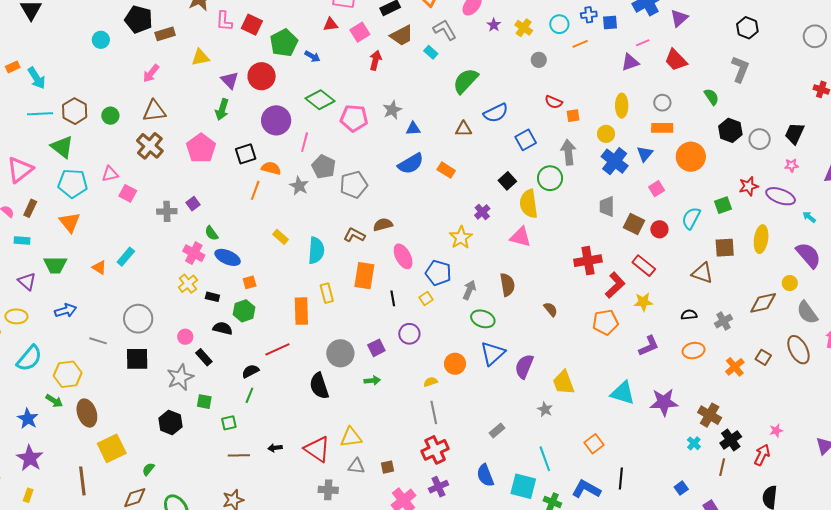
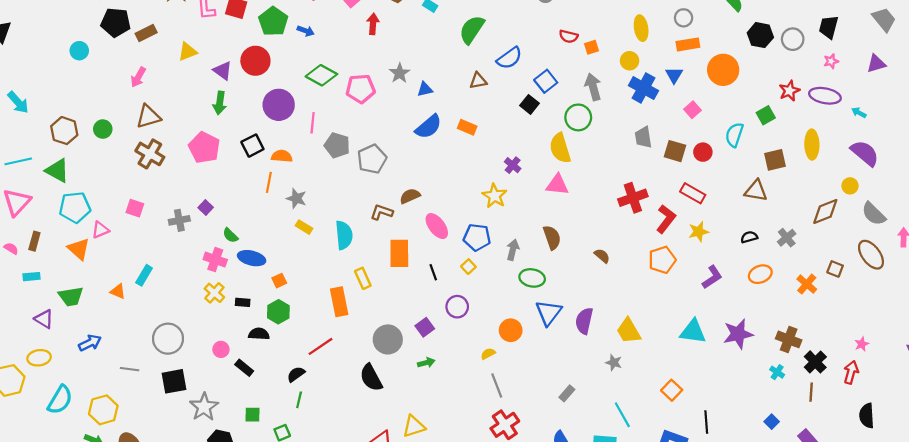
cyan line: (40, 114) -> (18, 161), moved
pink triangle: (110, 174) -> (100, 230), moved
black square: (507, 181) -> (529, 104), moved
gray star: (299, 186) -> (296, 198), moved
gray star: (180, 377) -> (204, 407), moved

